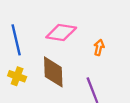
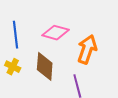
orange arrow: (99, 47) -> (87, 49), size x2.0

